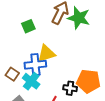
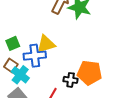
green square: (28, 26) -> (13, 43), moved
cyan cross: (31, 81) -> (20, 75), moved

